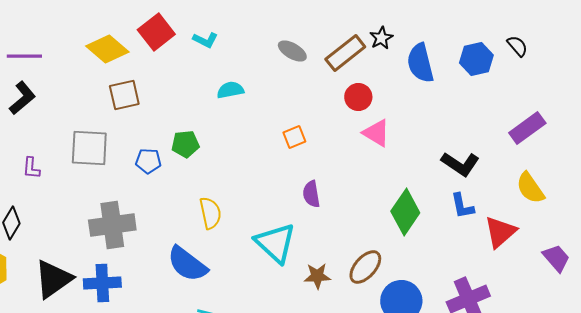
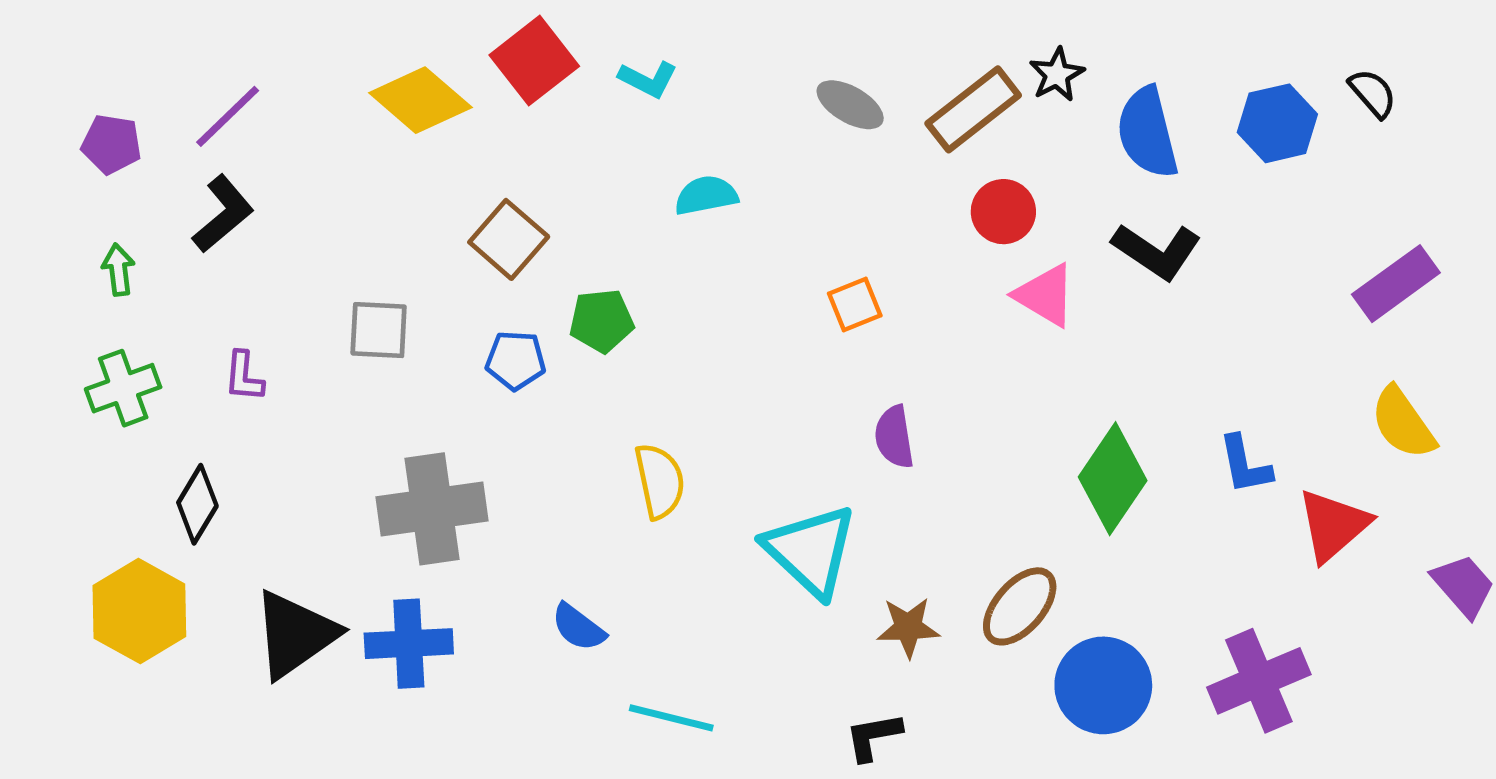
purple line: (24, 56) -> (228, 116), turned -44
brown square: (124, 95) -> (509, 239), moved, turned -36
gray square: (89, 148) -> (379, 330), size x0.7
black L-shape: (460, 164) -> (1157, 251), moved
blue semicircle: (187, 264) -> (578, 627), moved, size x0.6

